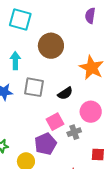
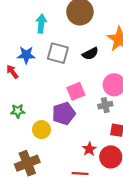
black semicircle: (65, 93) -> (90, 54), moved
gray cross: (74, 132) -> (105, 105), moved

